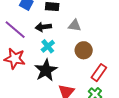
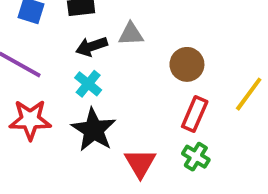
black arrow: (43, 27) -> (92, 46), moved
brown circle: (84, 50) -> (187, 64), moved

